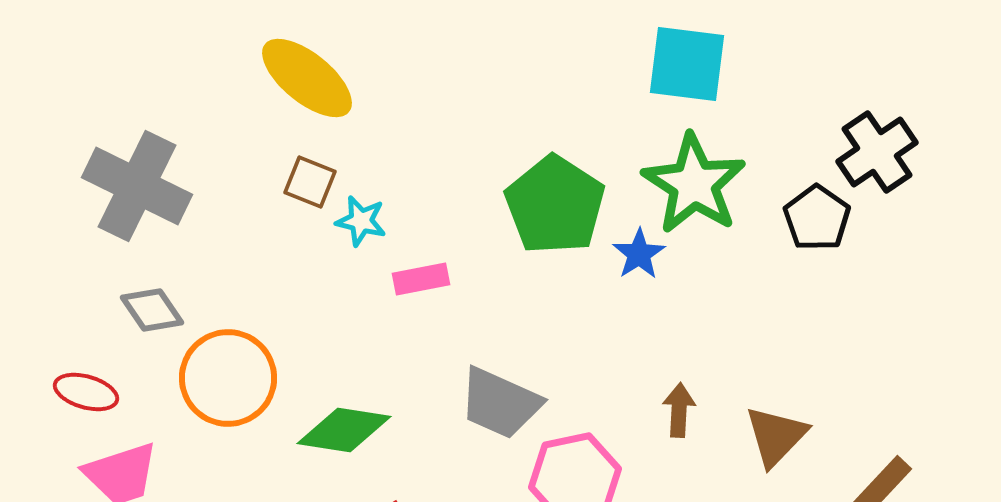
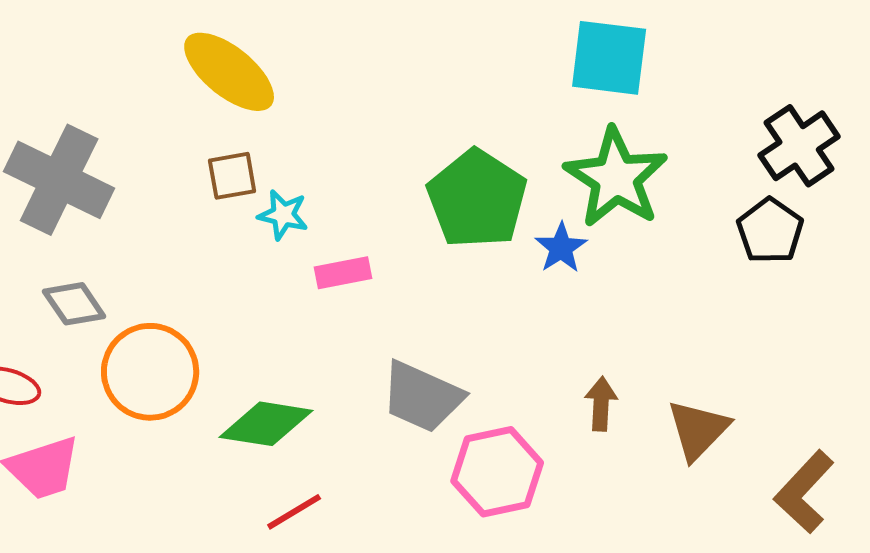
brown square: (310, 182) -> (232, 176), turned -32
black pentagon: (817, 218) -> (770, 231), moved

